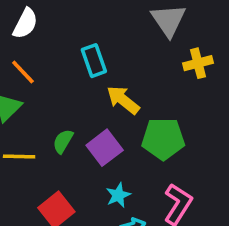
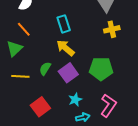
yellow cross: (198, 63) -> (112, 29), moved
yellow arrow: (123, 100) -> (65, 48), moved

